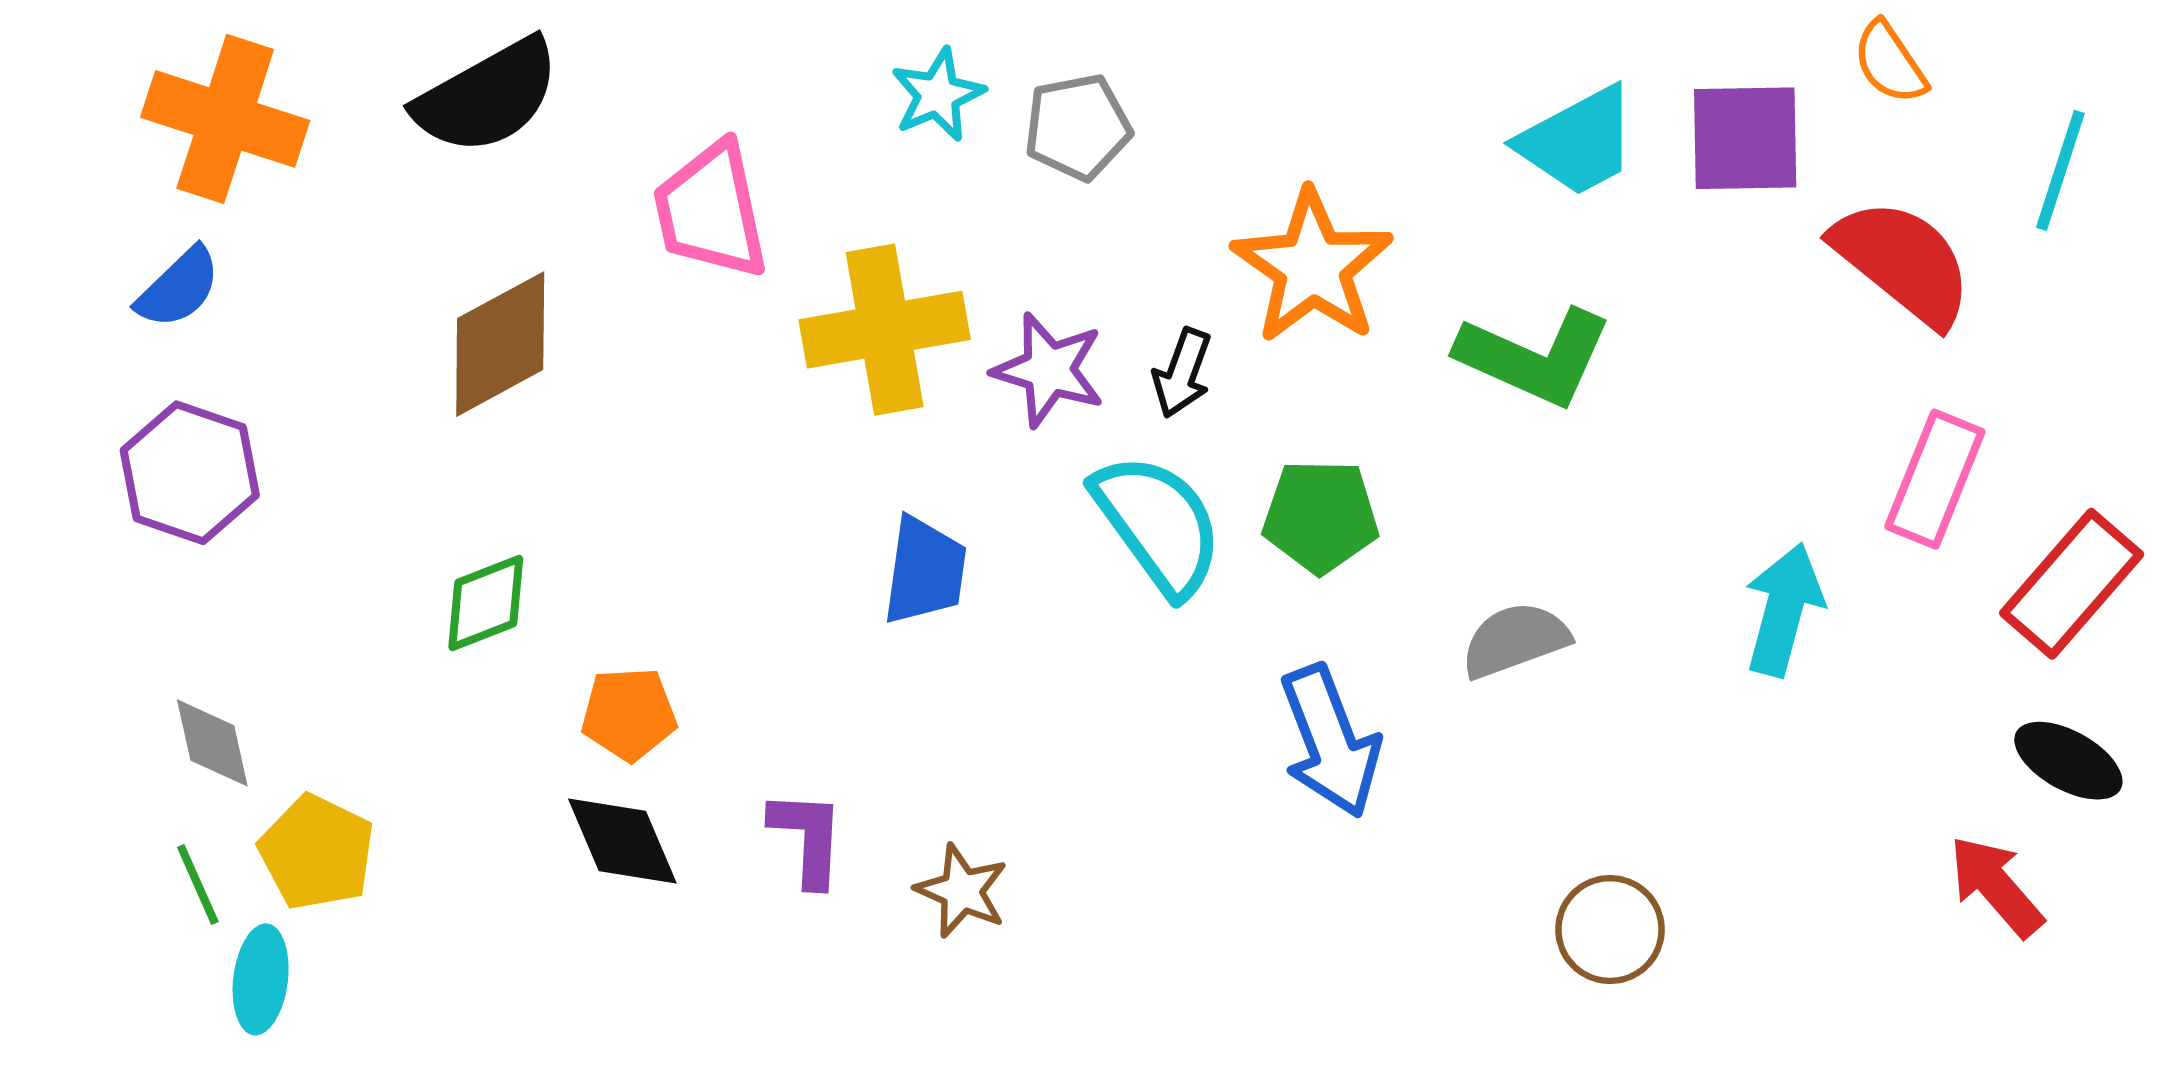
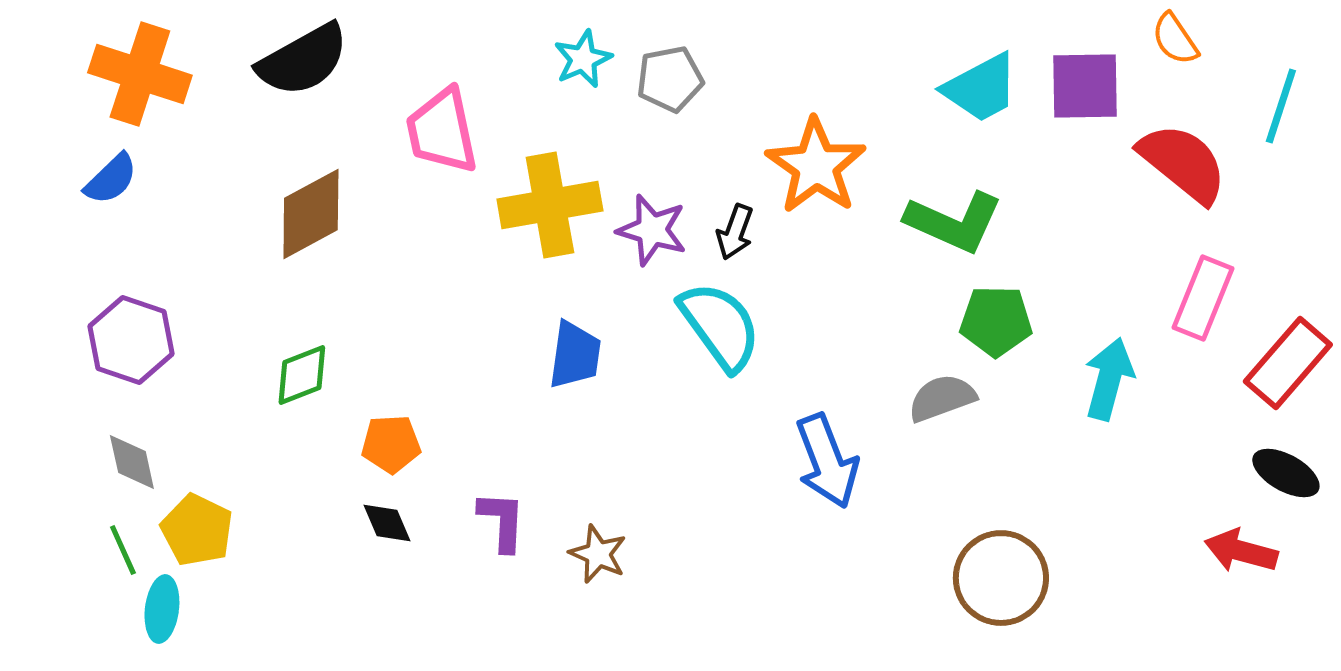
purple hexagon: (190, 473) -> (131, 340), moved
green pentagon: (1320, 516) -> (996, 321), moved
black diamond: (622, 841) -> (387, 523), size x0.7
red arrow: (1996, 886) -> (1241, 551), turned -34
brown circle: (1610, 930) -> (1001, 578), size x1.4

